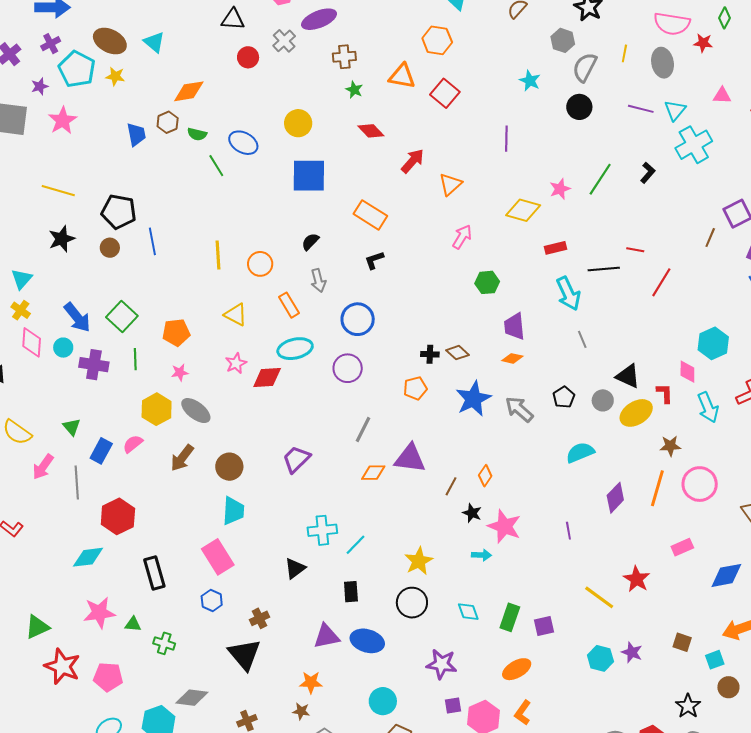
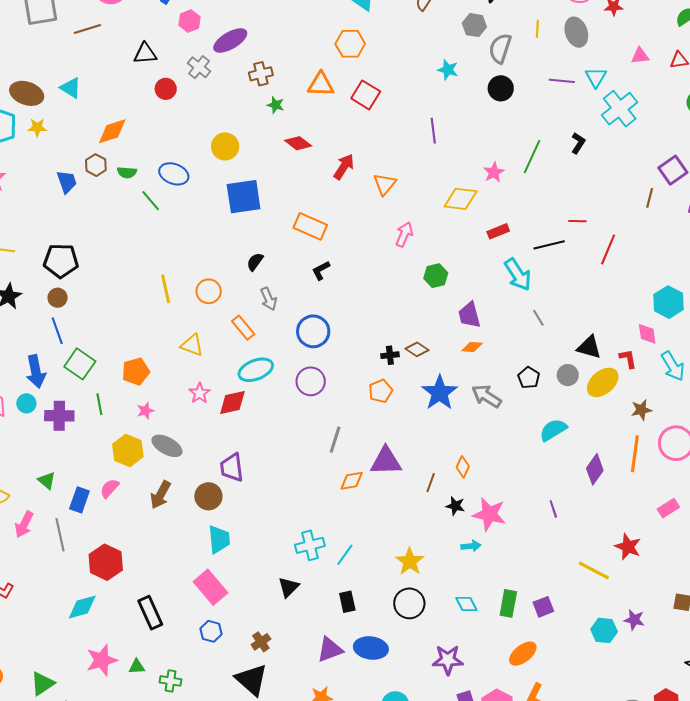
blue line: (152, 241) -> (57, 331), moved
blue arrow: (77, 317) -> (36, 371), turned 36
purple trapezoid: (296, 459) -> (232, 468), moved, turned -44

